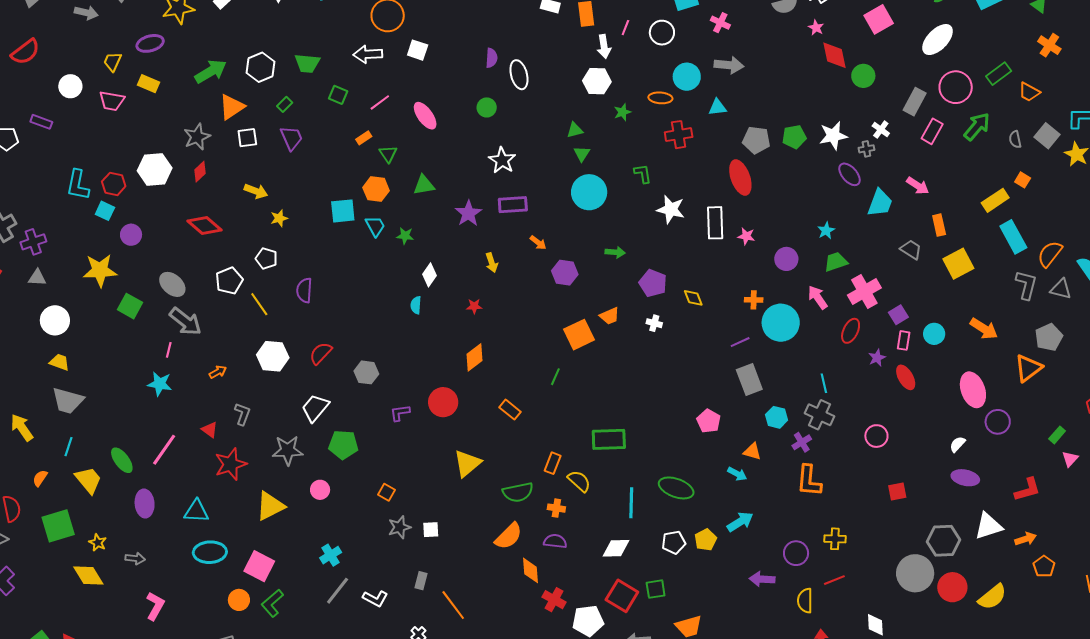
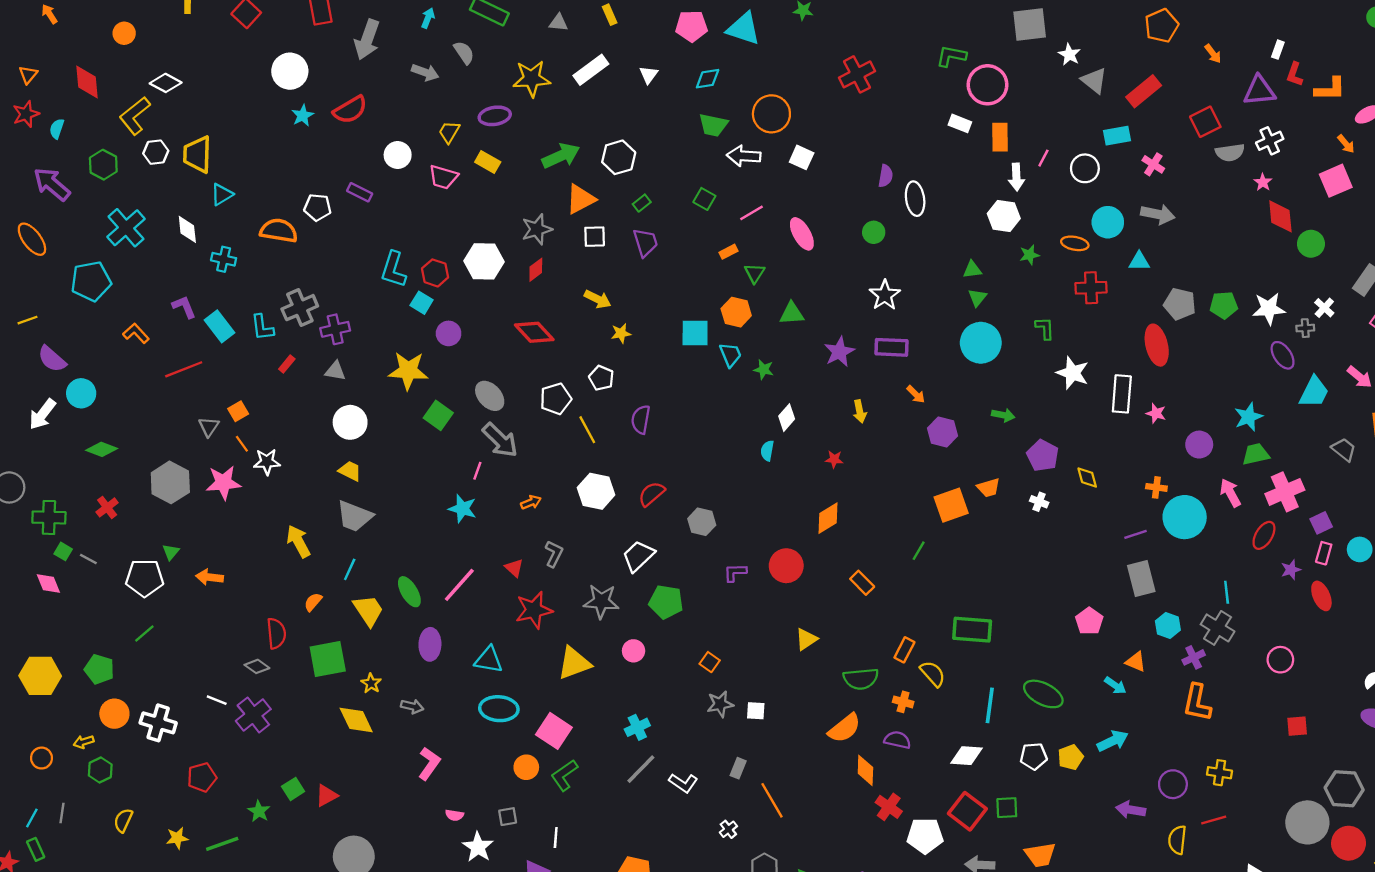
green trapezoid: (307, 63) -> (713, 125), moved
cyan star: (826, 231) -> (1249, 417), size x1.4
yellow triangle: (467, 463) -> (806, 639), size x0.7

